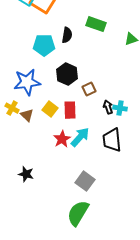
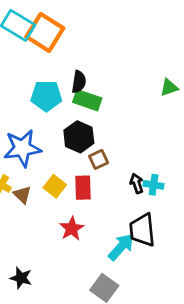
green rectangle: (96, 24) -> (87, 100), moved
brown square: (89, 89) -> (99, 159), moved
cyan arrow: (80, 137) -> (121, 247), moved

